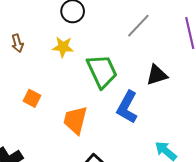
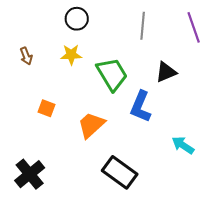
gray line: (138, 26) -> (143, 26), turned -32
orange trapezoid: (75, 120) -> (91, 125), turned 40

